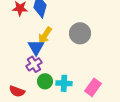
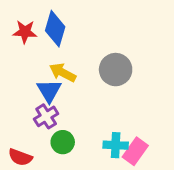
yellow arrow: (45, 35) -> (63, 73), turned 84
cyan cross: (64, 83) -> (116, 145), moved

